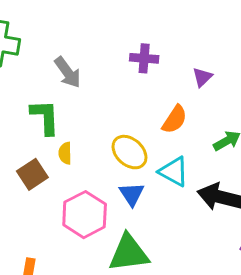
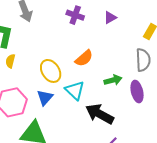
purple triangle: (202, 77) -> (110, 18), moved

